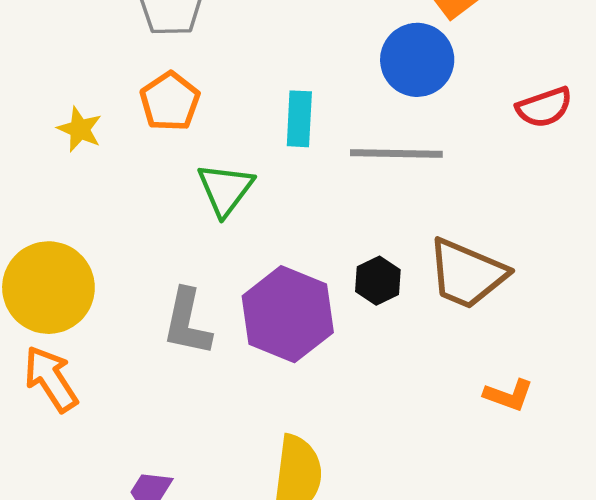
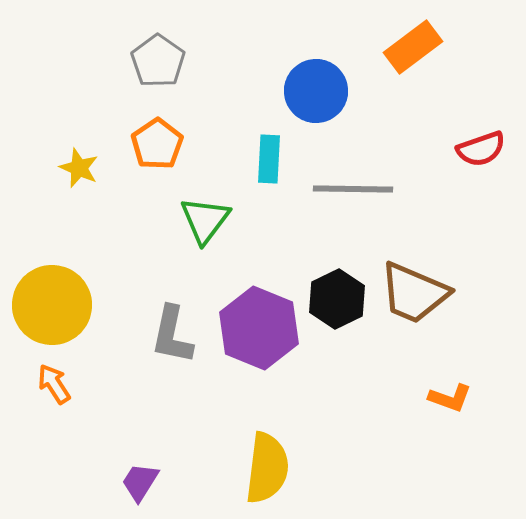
blue circle: (417, 60) -> (316, 91), moved
black hexagon: (378, 281) -> (337, 299), size x1.4
orange arrow: (51, 379) -> (54, 384), size x0.7

